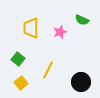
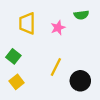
green semicircle: (82, 20) -> (81, 15), turned -32
yellow line: (48, 70) -> (56, 67), moved

